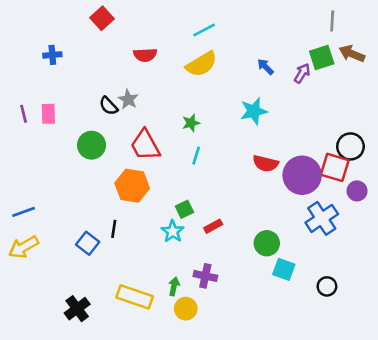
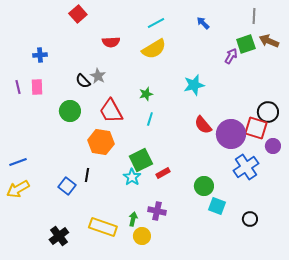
blue cross: (52, 55) -> (40, 55), moved
blue arrow: (265, 67) -> (203, 23), moved
red semicircle: (265, 163) -> (203, 125), turned 36
green square: (184, 209) -> (141, 160), size x1.6

